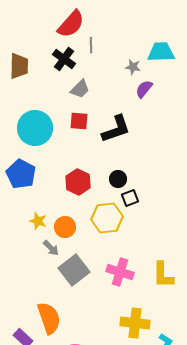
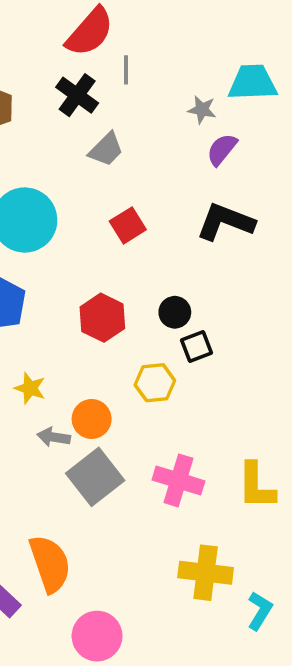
red square: (79, 121) -> (128, 225), moved, turned -36
black L-shape: (116, 129) -> (225, 222), moved, turned -140
yellow hexagon: (107, 218) -> (155, 383), size x0.7
orange circle: (65, 227) -> (92, 419), moved
gray arrow: (51, 248) -> (54, 437), turned 144

